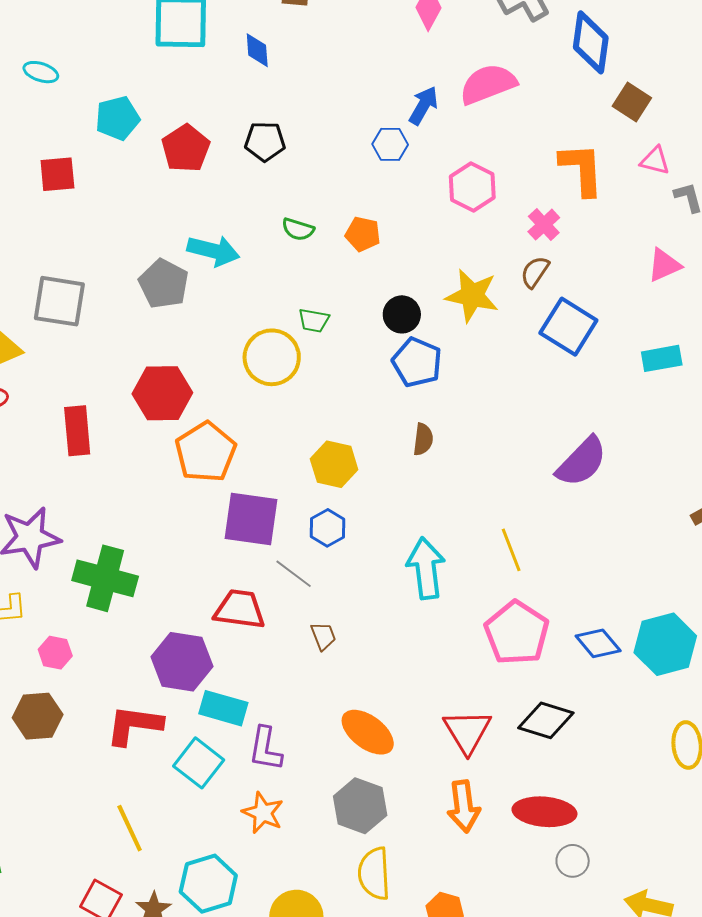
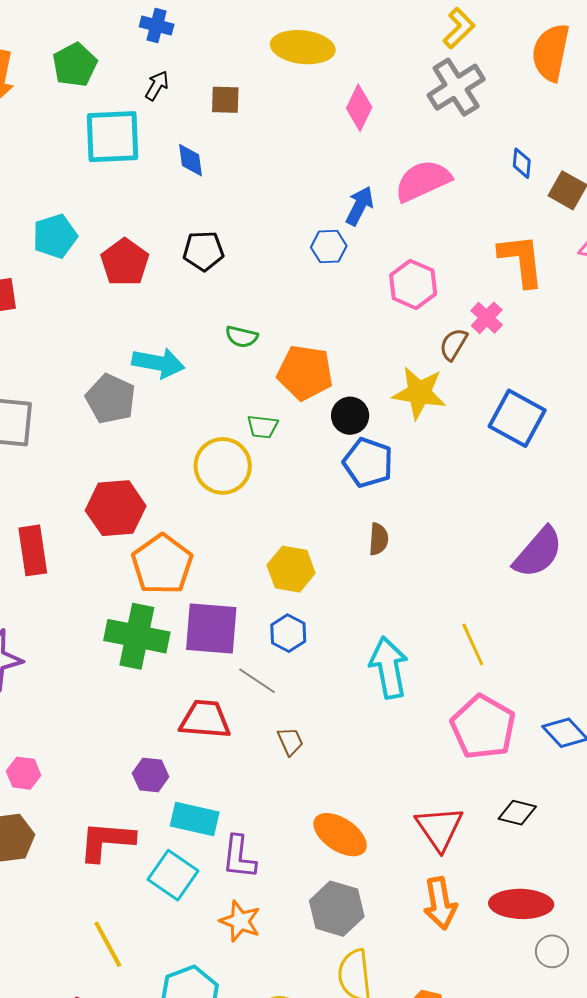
blue diamond: (591, 42) -> (522, 163), moved, size x0.5
orange pentagon: (363, 234) -> (305, 373), moved, size x1.6
brown semicircle: (535, 272) -> (453, 344), moved
green cross: (105, 578) -> (137, 636), moved
purple hexagon: (182, 662) -> (151, 775), size x0.6
black diamond: (546, 720) -> (517, 813), size x0.7

